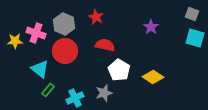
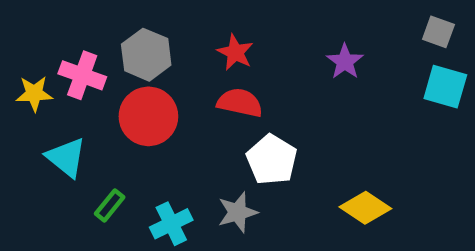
red star: (96, 17) -> (235, 52), moved
cyan triangle: (40, 69) -> (66, 157), moved
yellow diamond: (153, 77) -> (365, 208), moved

